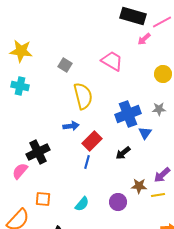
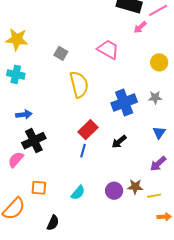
blue arrow: (71, 126) -> (24, 115), moved
blue triangle: (145, 133) -> (159, 133), moved
brown star: (139, 186) -> (135, 187), moved
yellow line: (158, 195) -> (154, 196), moved

